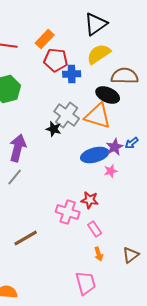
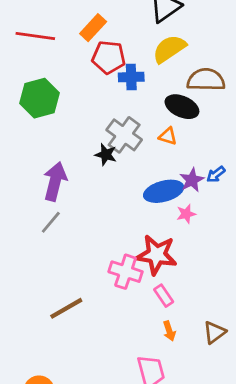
orange triangle: (98, 116) -> (168, 136), size x0.5
red star: (90, 200) -> (157, 255), size x1.6

